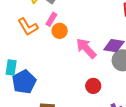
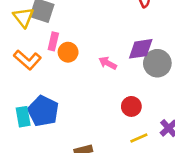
pink arrow: (86, 48) -> (108, 63), size x0.6
blue pentagon: (24, 82) -> (43, 111), moved

